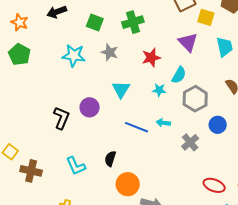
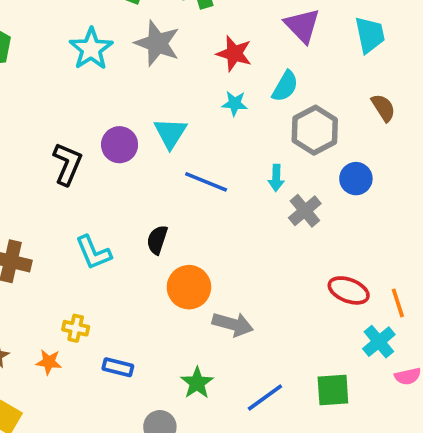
gray star: (110, 52) -> (157, 43), size x1.4
cyan star: (74, 56) -> (91, 49), turned 30
red star: (151, 58) -> (234, 54), turned 30
cyan triangle: (121, 89) -> (170, 133), moved
cyan star: (159, 90) -> (235, 104), moved
cyan arrow: (163, 123) -> (276, 178), moved, turned -96

